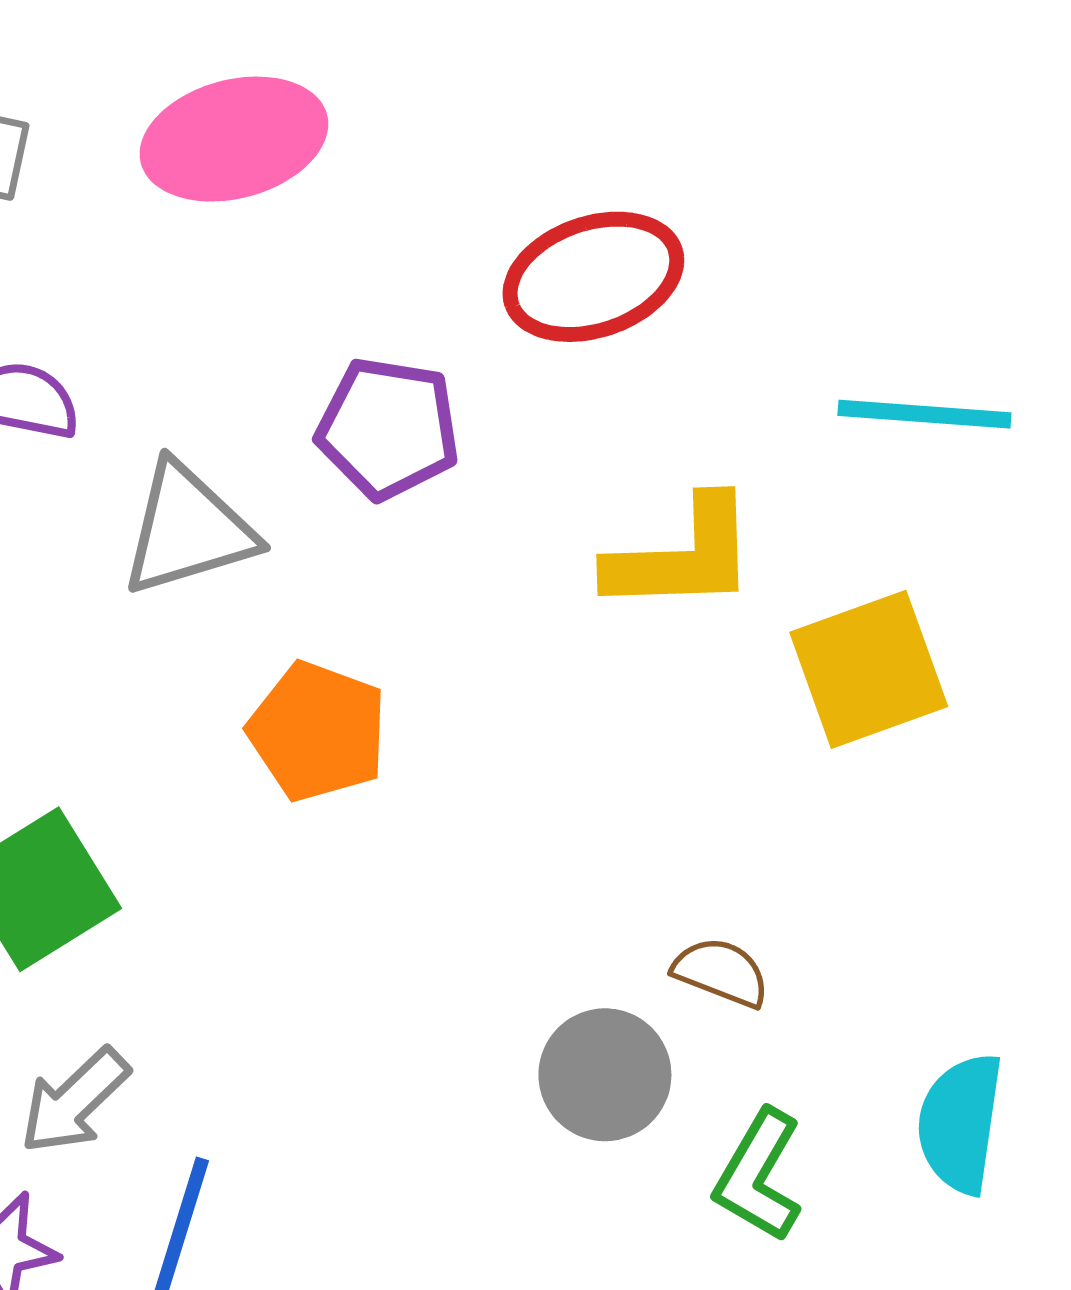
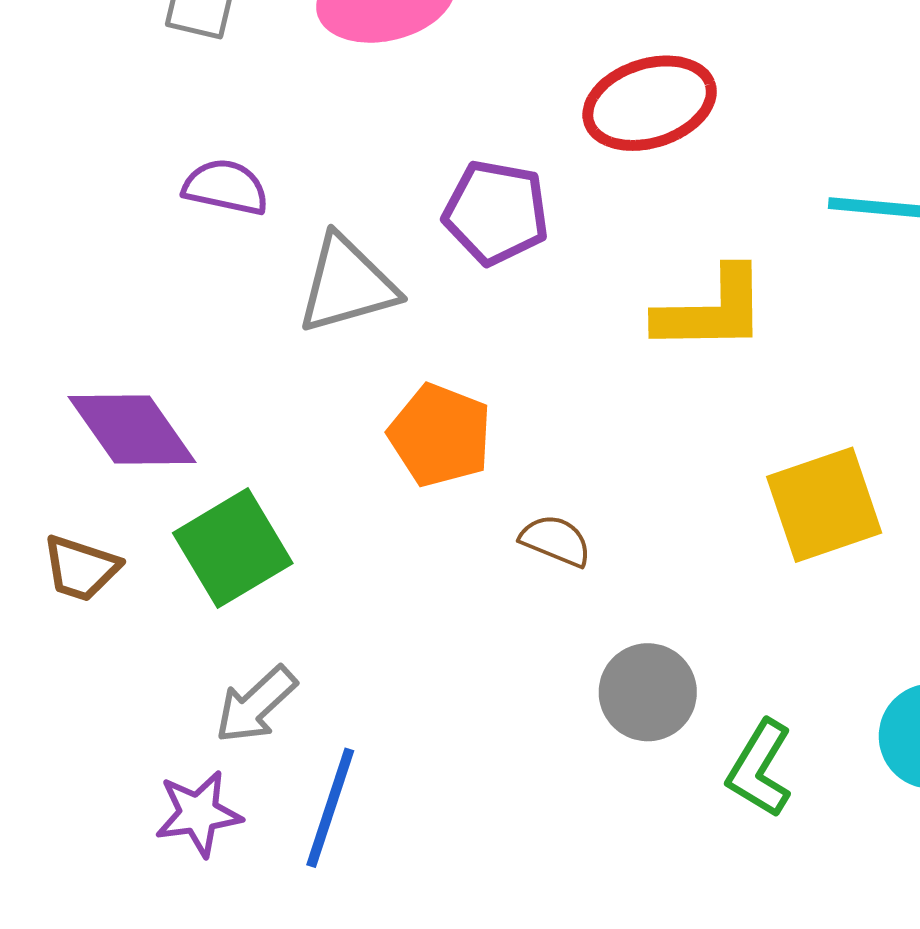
yellow square: (869, 669) -> (824, 505), moved
brown semicircle: (721, 972) -> (556, 541), moved

